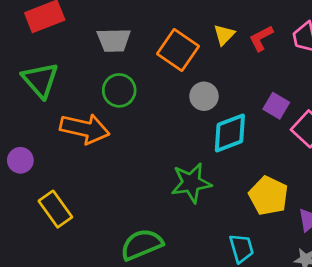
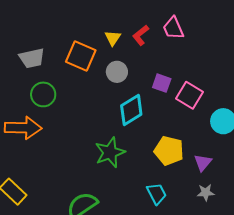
gray circle: (204, 96) -> (117, 72), moved

